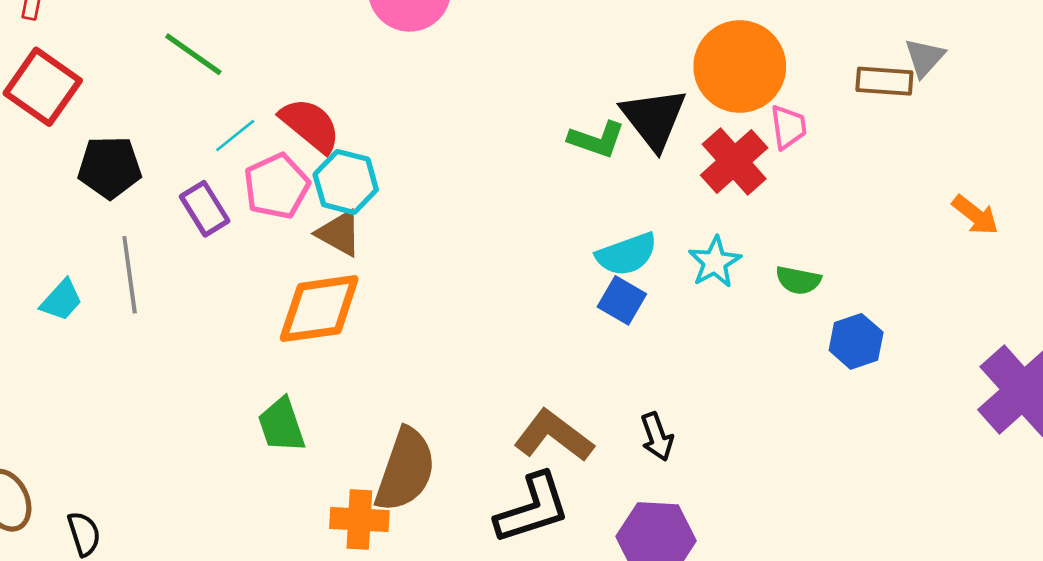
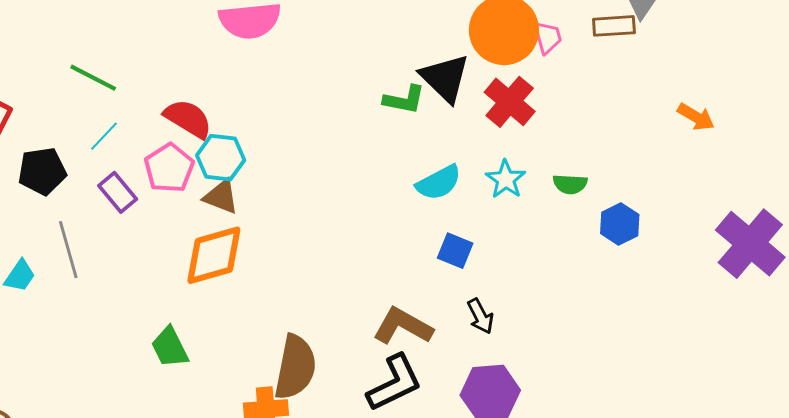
pink trapezoid: (788, 127) -> (548, 37), moved
cyan line: (235, 135) -> (104, 136), moved
blue square: (622, 300) -> (455, 251), moved
green trapezoid: (281, 425) -> (170, 347), moved

